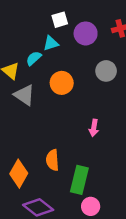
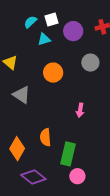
cyan semicircle: (34, 58) -> (30, 22), moved
gray triangle: (24, 95) -> (22, 95), moved

